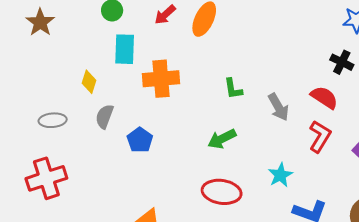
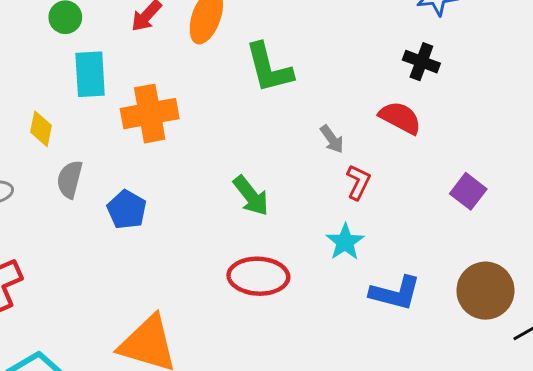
green L-shape: (233, 89) -> (269, 68), moved, size x1.6
gray arrow: (278, 107) -> (332, 139), size x0.7
red L-shape: (320, 137) -> (358, 182), moved, size x0.7
green arrow: (222, 139) -> (251, 196), turned -96

